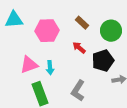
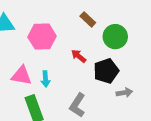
brown rectangle: (82, 23) -> (88, 19), moved
pink triangle: (29, 65) -> (21, 75), turned 30

